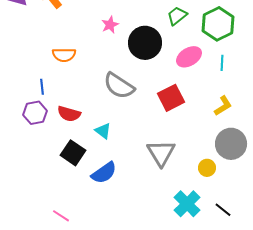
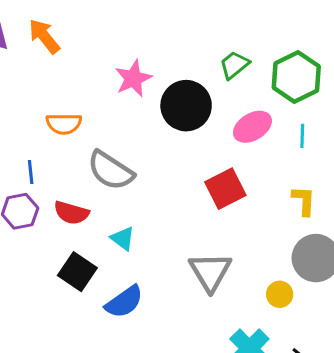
pink star: (110, 25) -> (133, 78), size x1.4
gray semicircle: (119, 86) -> (111, 171), moved
yellow L-shape: (223, 106) -> (304, 201), turned -55

